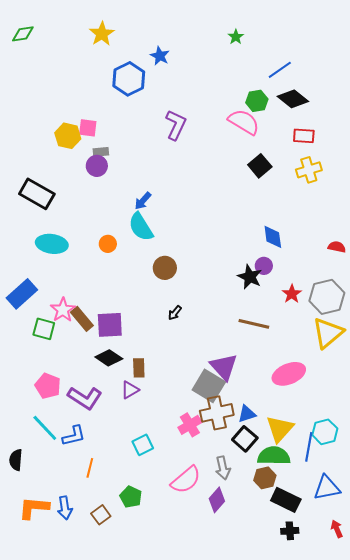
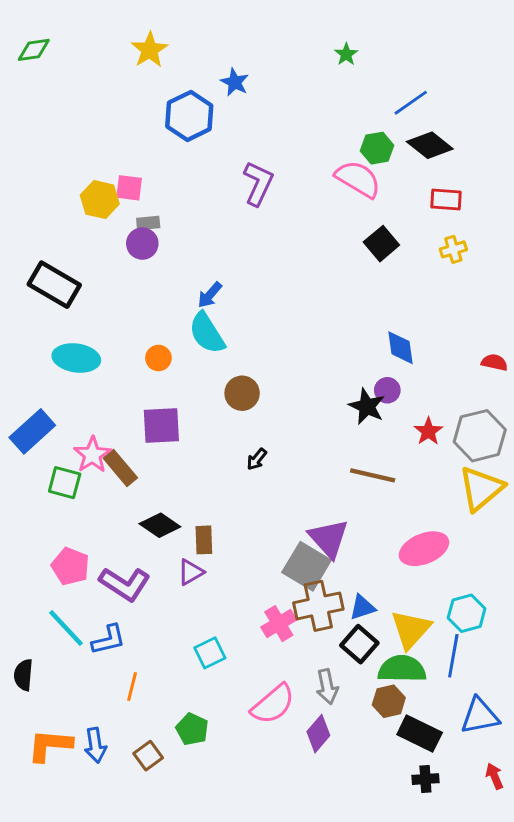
yellow cross: (309, 170) -> (453, 249), size x0.7
purple square: (110, 325) -> (161, 425), moved
cyan hexagon: (325, 432) -> (467, 613), moved

